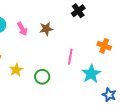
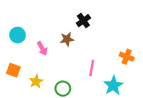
black cross: (78, 11) -> (83, 21), moved
pink arrow: (22, 29) -> (42, 48), moved

